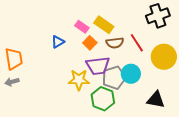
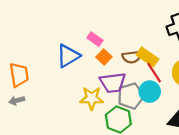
yellow rectangle: (104, 25) -> (147, 57), moved
blue triangle: (58, 42) -> (68, 56), size x1.6
red line: (137, 43) -> (154, 73), moved

